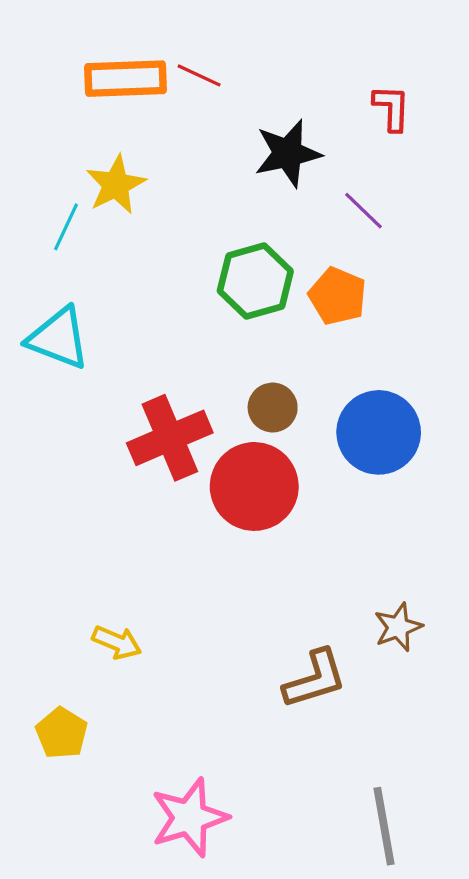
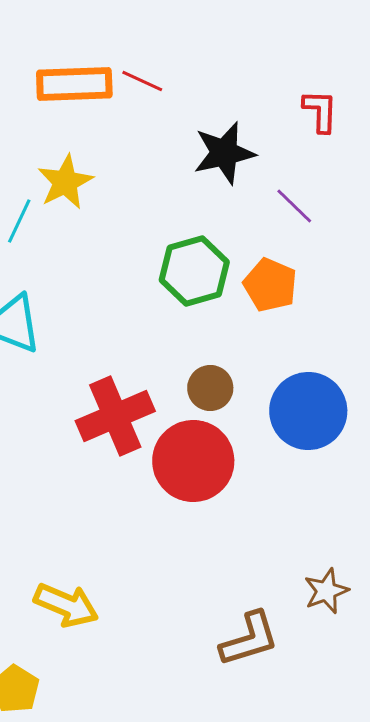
yellow arrow: (117, 642) -> (66, 605), size x1.4

